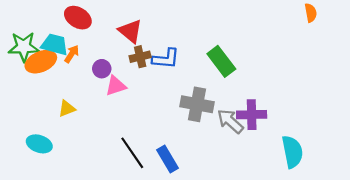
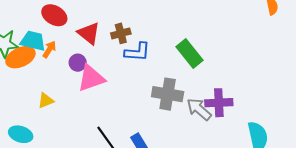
red triangle: (130, 31) -> (89, 33), moved
brown cross: (140, 57) -> (121, 33), moved
pink triangle: (116, 86) -> (91, 78), size x1.4

